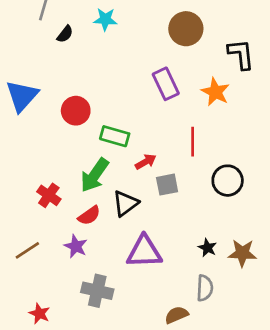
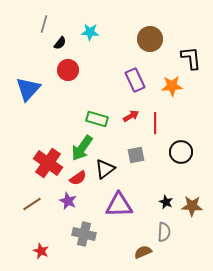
orange star: (215, 92) -> (172, 86), turned -30
red circle: (76, 111) -> (68, 70), moved
red arrow: (146, 162) -> (131, 116), moved
red cross: (49, 195) -> (48, 163), size x1.6

